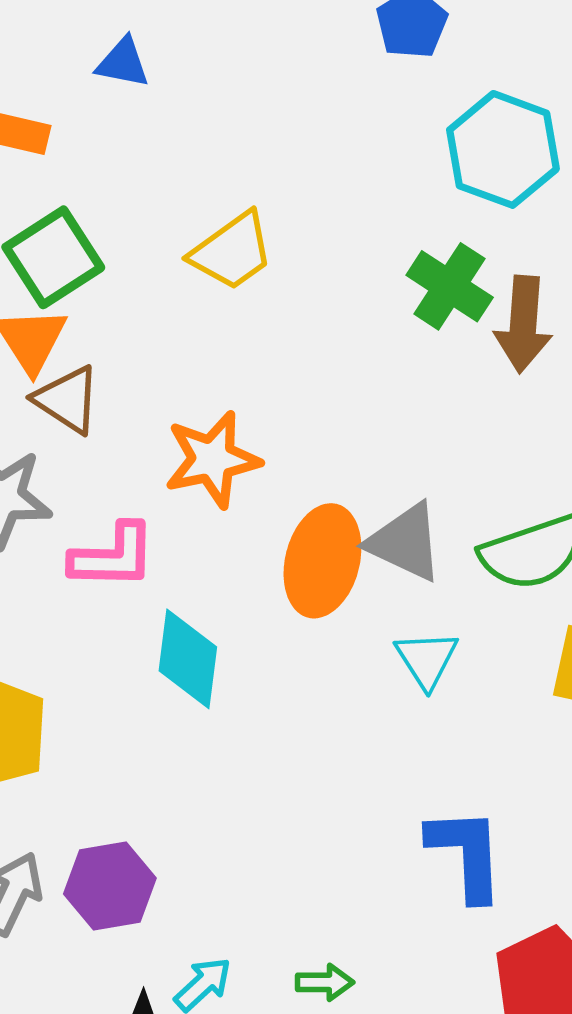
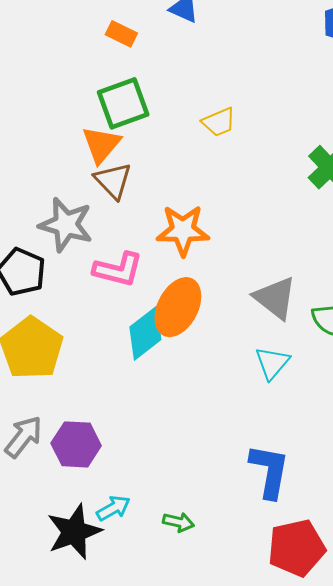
yellow trapezoid: (232, 251) -> (219, 122), size x0.7
orange ellipse: (322, 561) -> (178, 307), moved
cyan diamond: (188, 659) -> (145, 333), turned 32

